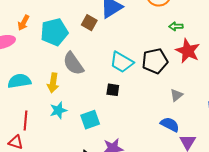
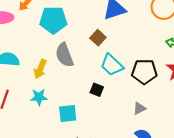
brown square: (89, 23) -> (98, 38), moved
gray triangle: (176, 95) -> (139, 108), moved

